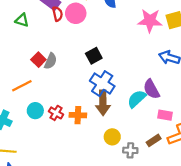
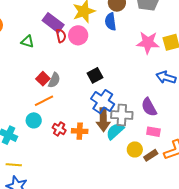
orange line: (22, 86) -> (44, 101), moved
cyan semicircle: (137, 99) -> (115, 131), moved
cyan circle: (35, 111) -> (34, 120), moved
pink rectangle: (165, 115) -> (153, 132), moved
yellow circle: (112, 137) -> (135, 149), moved
gray cross: (130, 150) -> (122, 115), moved, size x1.5

